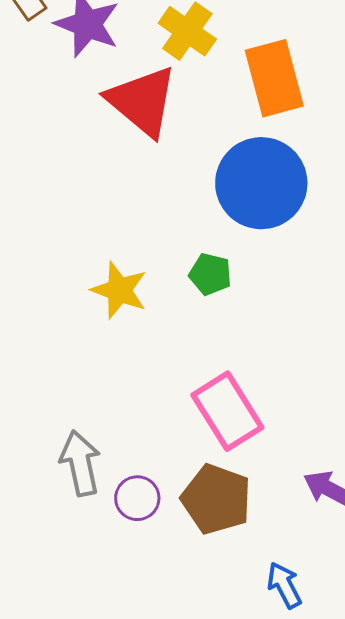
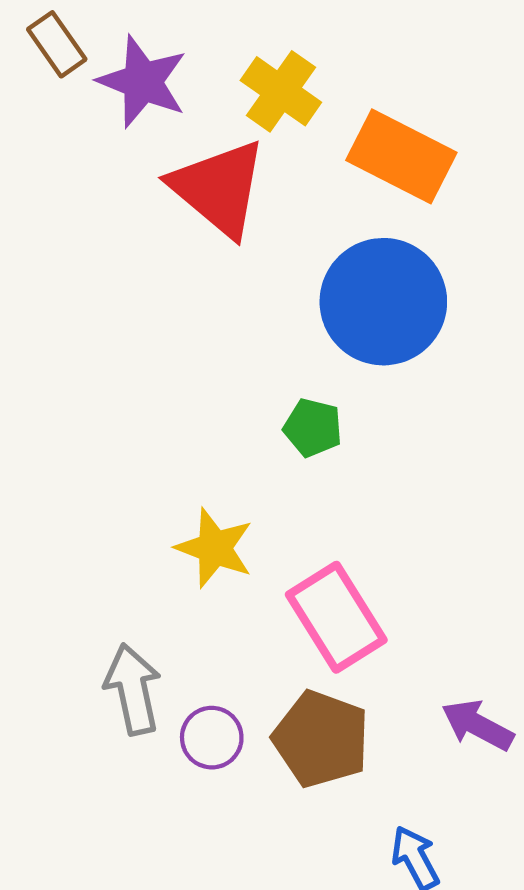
orange rectangle: (274, 78) -> (401, 156), turned -48
yellow star: (119, 290) -> (215, 548), moved

